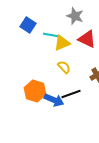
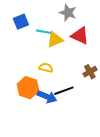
blue square: (28, 25) -> (21, 22), turned 35
yellow semicircle: (64, 67) -> (46, 68), moved, turned -32

